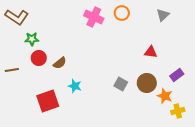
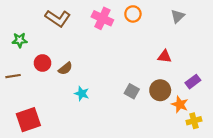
brown L-shape: (17, 17) -> (58, 18), moved
green star: (32, 39) -> (20, 40), moved
red square: (48, 101) -> (28, 120), moved

